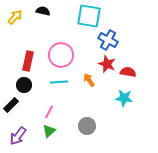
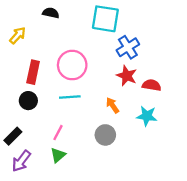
yellow arrow: (15, 17) -> (18, 35), moved
blue cross: (108, 40) -> (128, 47), turned 30
orange arrow: (89, 80) -> (112, 105), moved
black rectangle: (11, 105) -> (13, 136), moved
gray circle: (87, 126) -> (105, 135), moved

